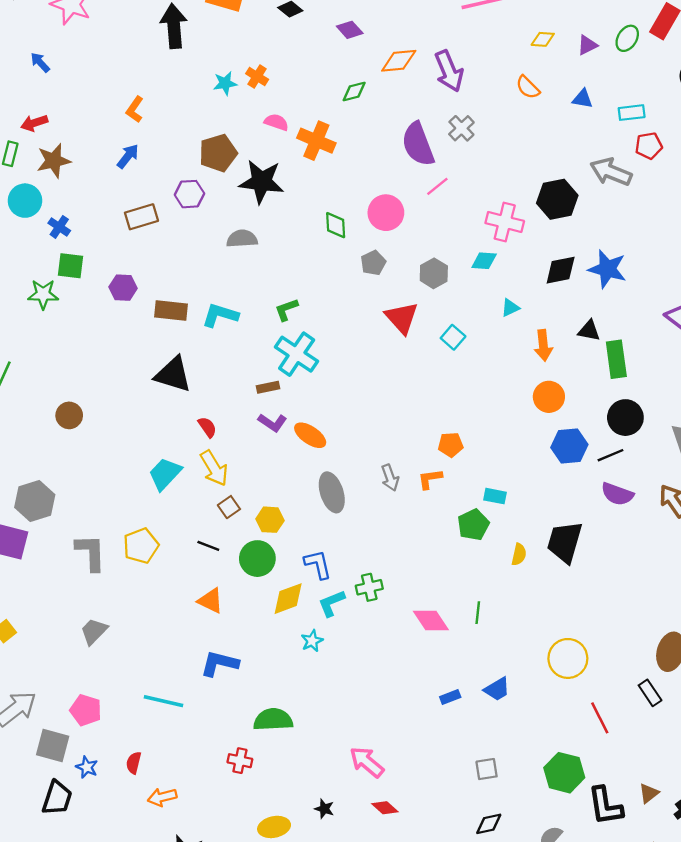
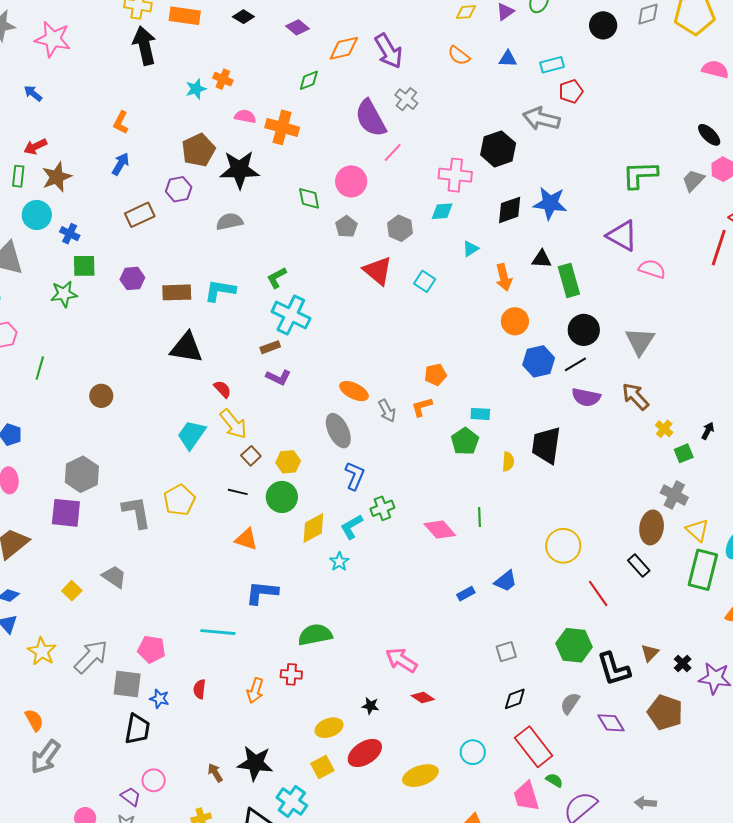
orange ellipse: (310, 435) -> (354, 391), moved
blue L-shape: (318, 564) -> (355, 476), moved, turned 44
gray trapezoid: (94, 631) -> (114, 577), moved, turned 88
orange arrow: (162, 797) -> (255, 690), moved, turned -50

